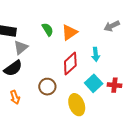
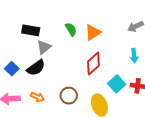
cyan arrow: (96, 54) -> (134, 56), moved
brown circle: (47, 87) -> (69, 96), moved
orange arrow: (15, 97) -> (37, 97), turned -48

